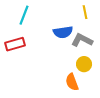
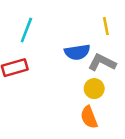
yellow circle: (84, 64) -> (94, 89), moved

